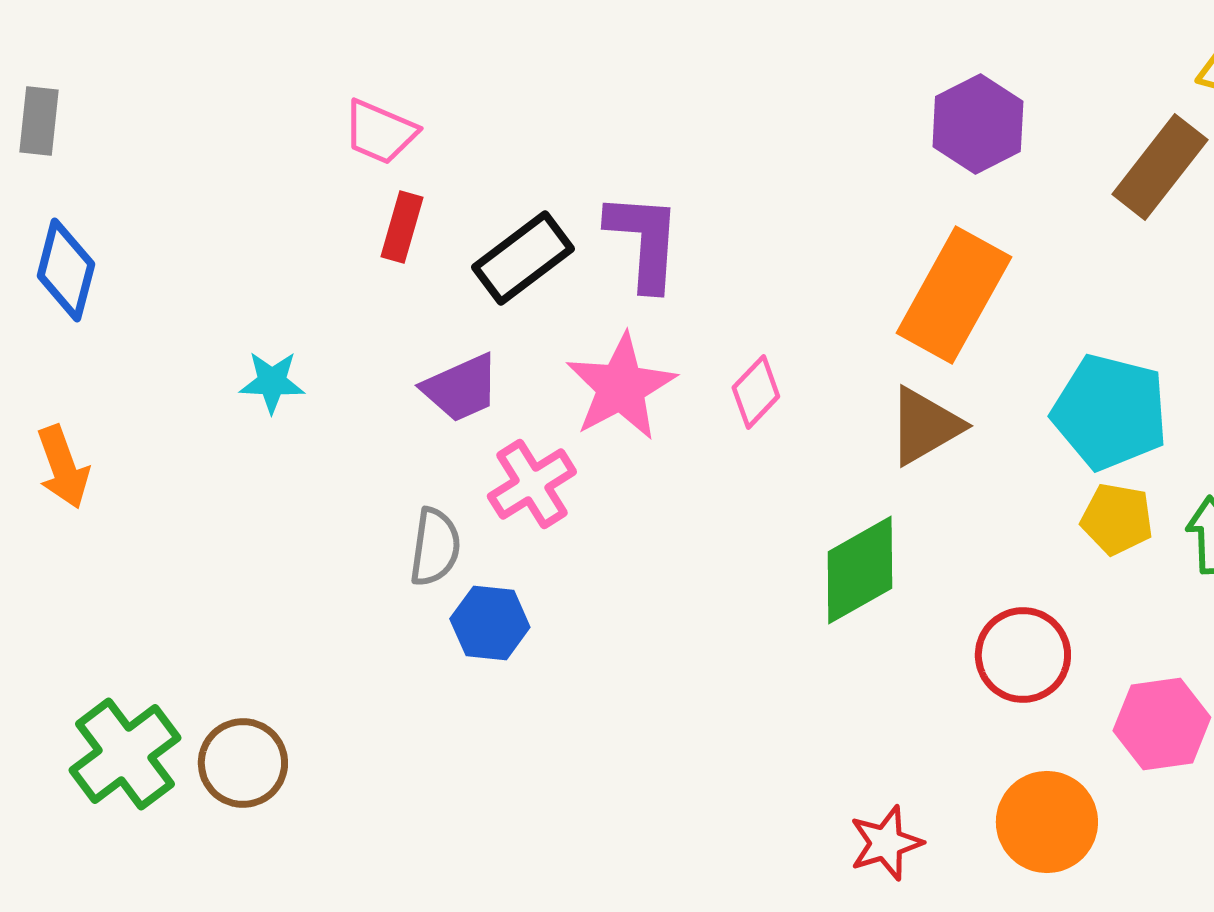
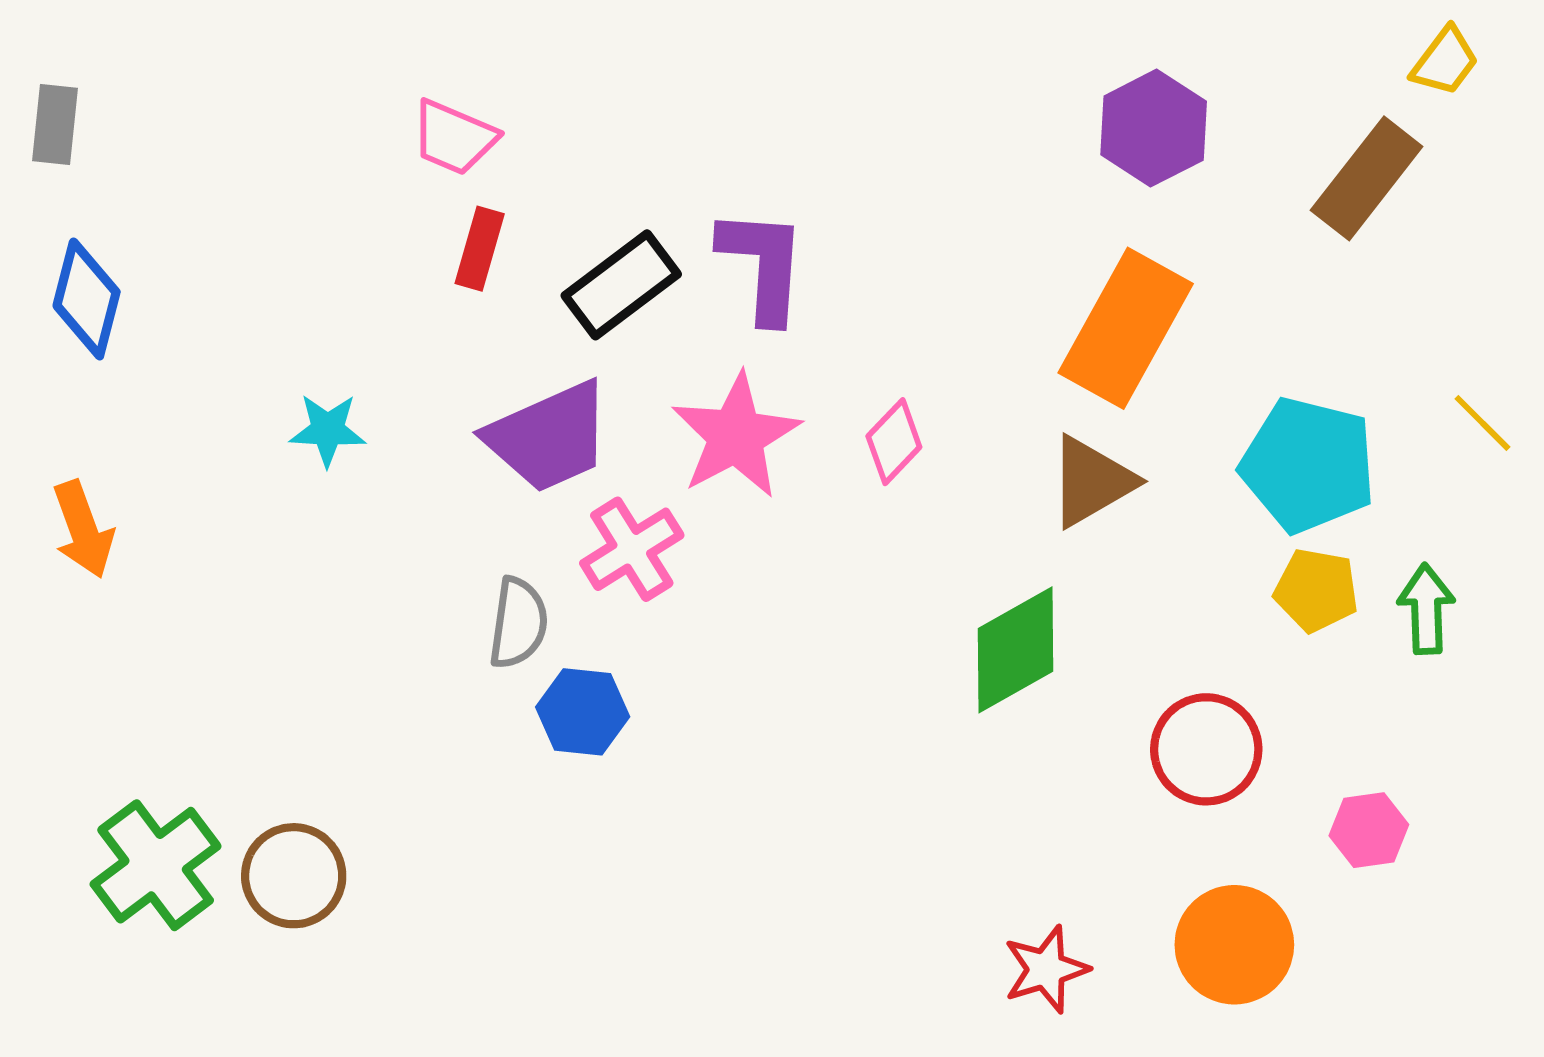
purple trapezoid: (461, 388) -> (549, 437), size x1.4
pink hexagon: (1162, 724) -> (1369, 830), size x0.7

